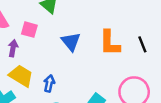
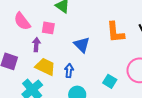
blue triangle: (71, 42) -> (82, 45), moved

